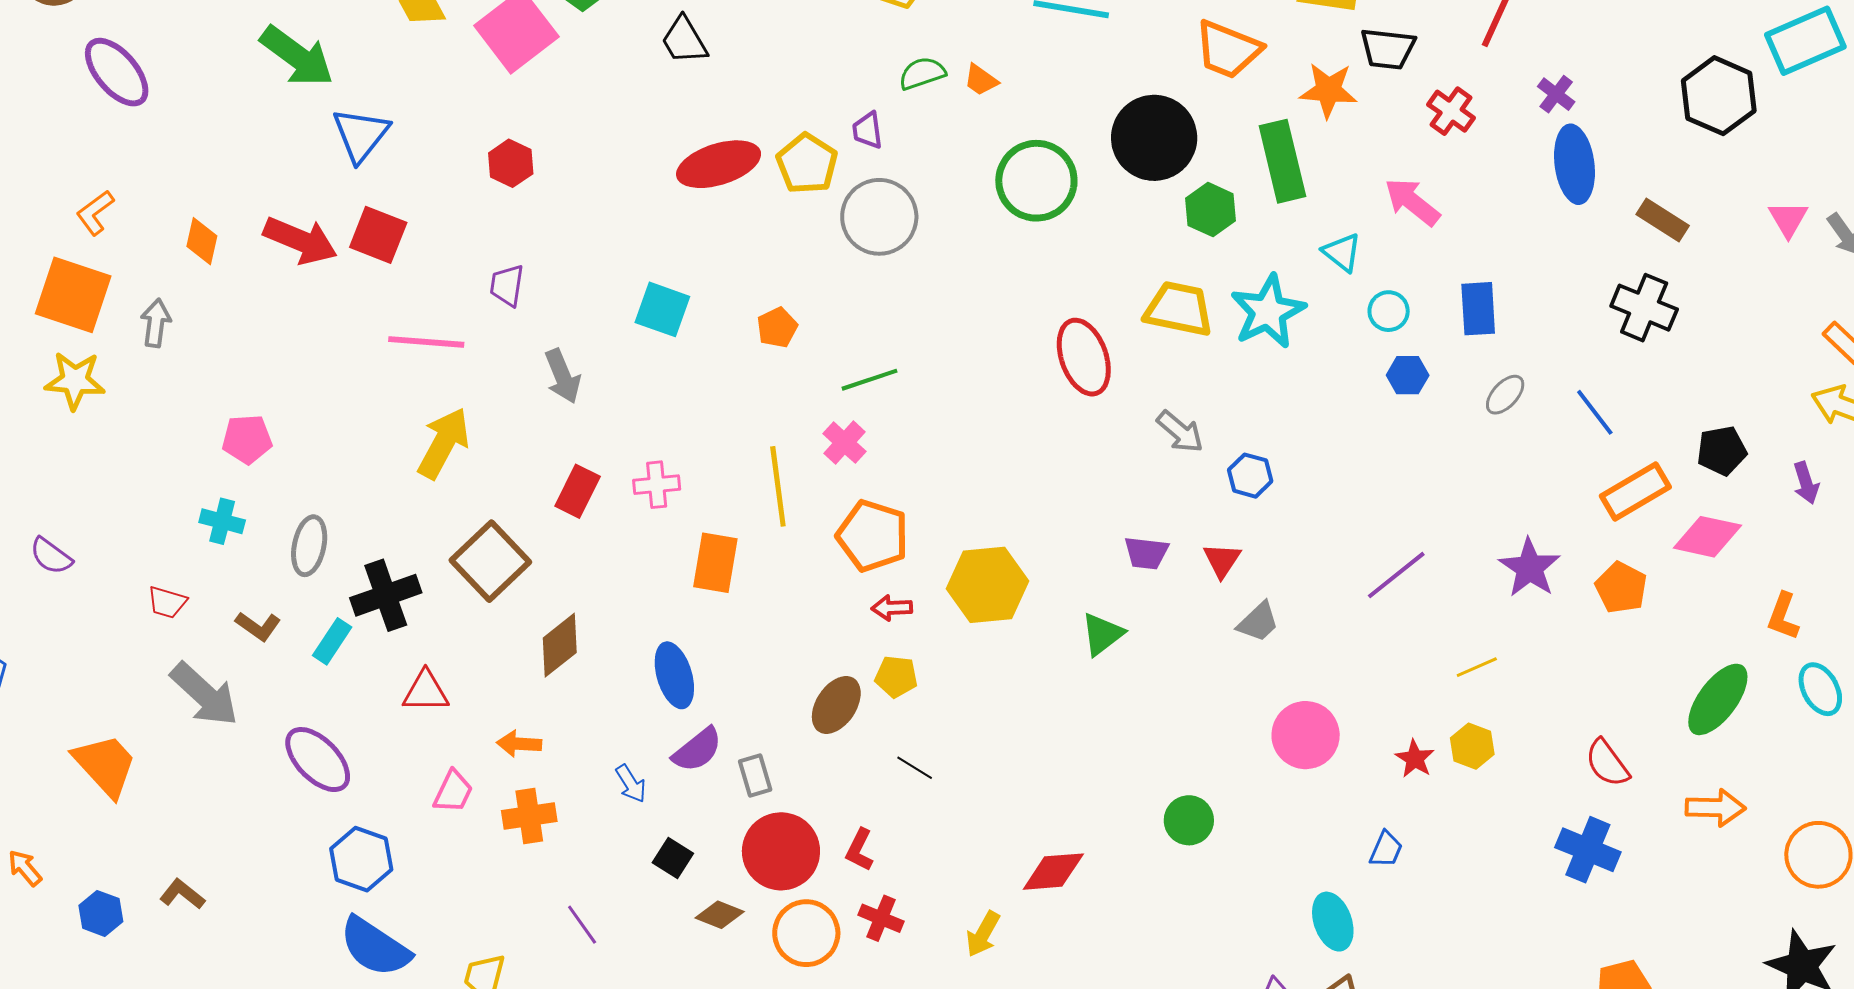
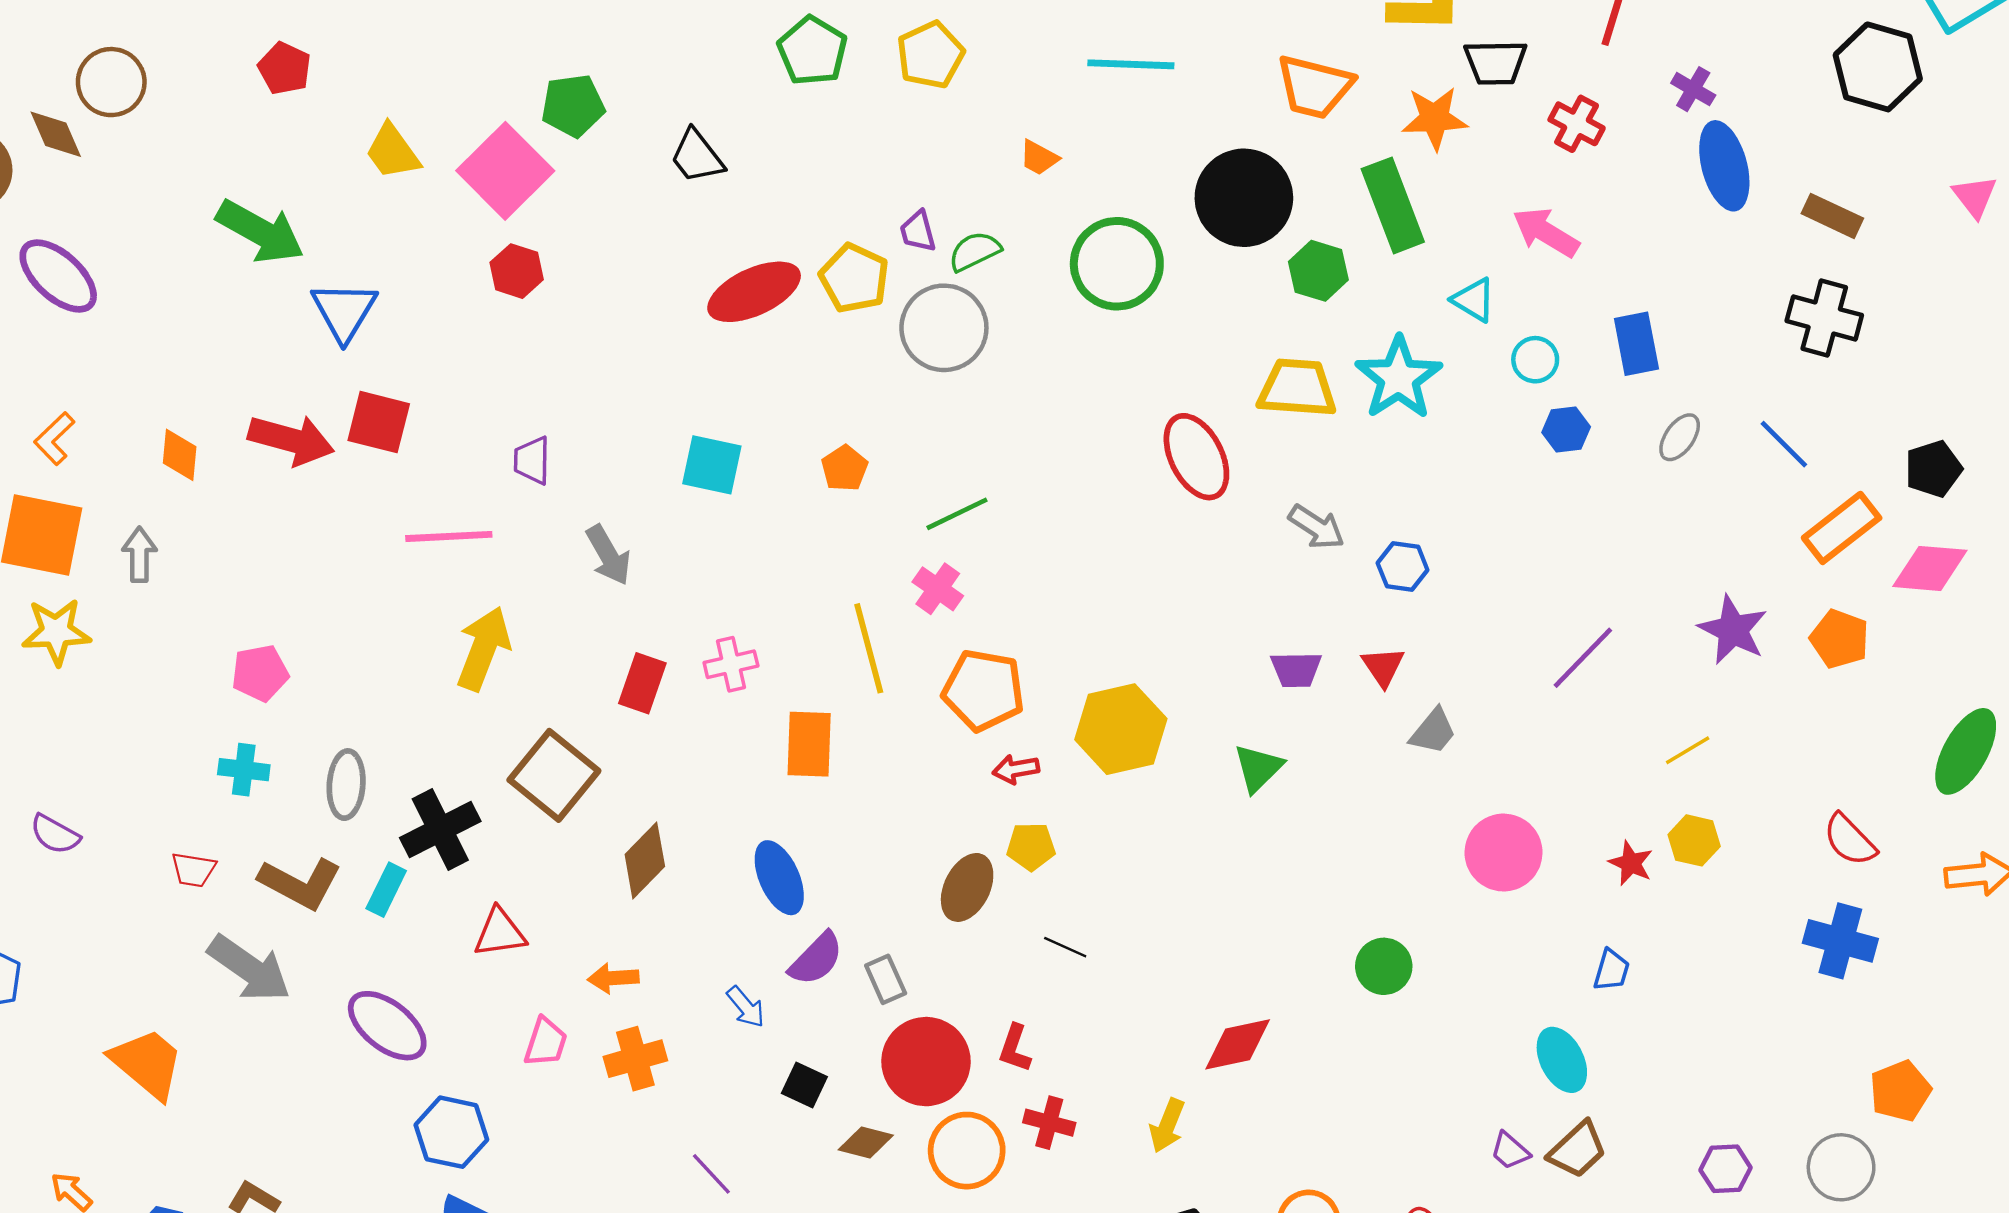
green semicircle: (922, 73) -> (975, 251), moved
red hexagon: (511, 163) -> (517, 271), moved
brown L-shape: (258, 626) -> (300, 883), size x1.6

